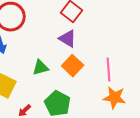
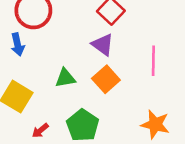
pink line: (109, 70) -> (153, 61), moved

